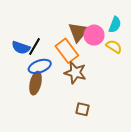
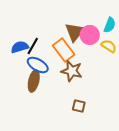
blue semicircle: (21, 48) -> (20, 47), turned 144
blue ellipse: (40, 66) -> (38, 65), turned 50

